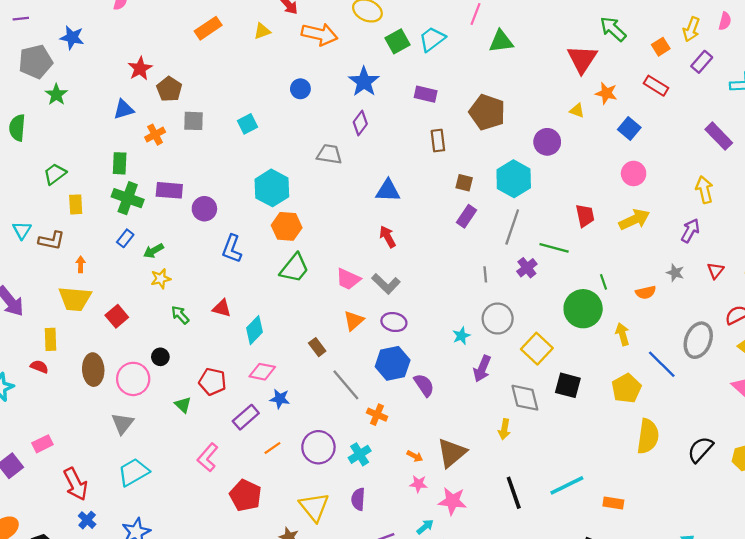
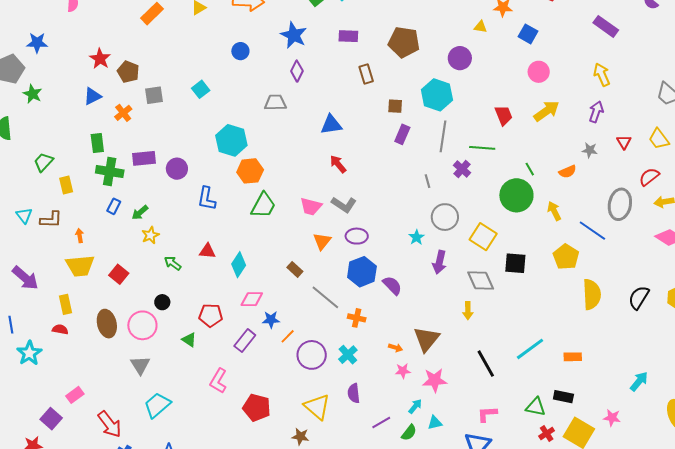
orange line: (272, 448) -> (288, 336), moved

